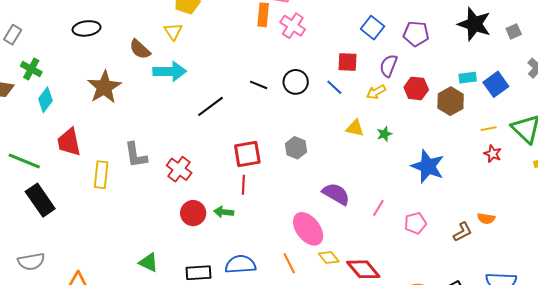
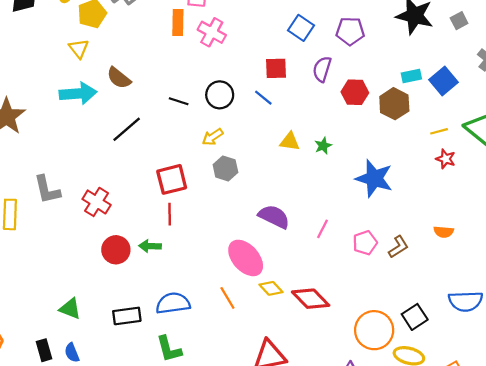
brown semicircle: (140, 49) -> (119, 78), moved
yellow arrow: (376, 92) -> (213, 137), moved
brown L-shape: (463, 232) -> (398, 247), moved

